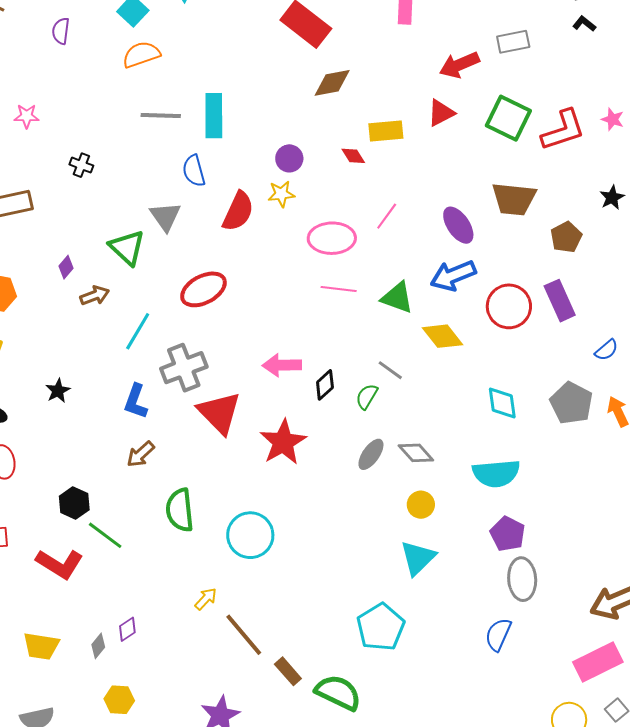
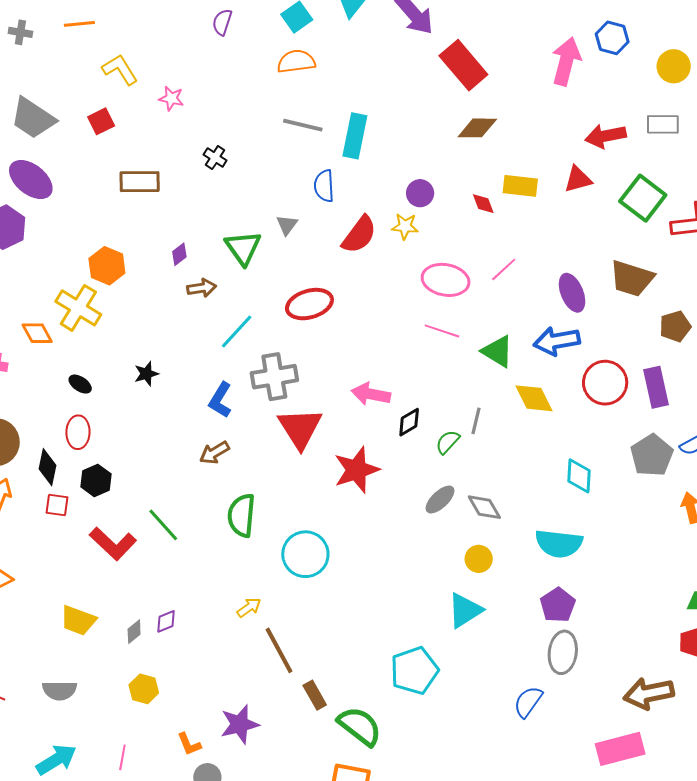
gray triangle: (165, 216) -> (287, 225), size x0.7
gray line: (390, 370) -> (476, 421), turned 56
gray pentagon: (571, 403) -> (652, 455), moved
black hexagon: (74, 503) -> (96, 480), moved

